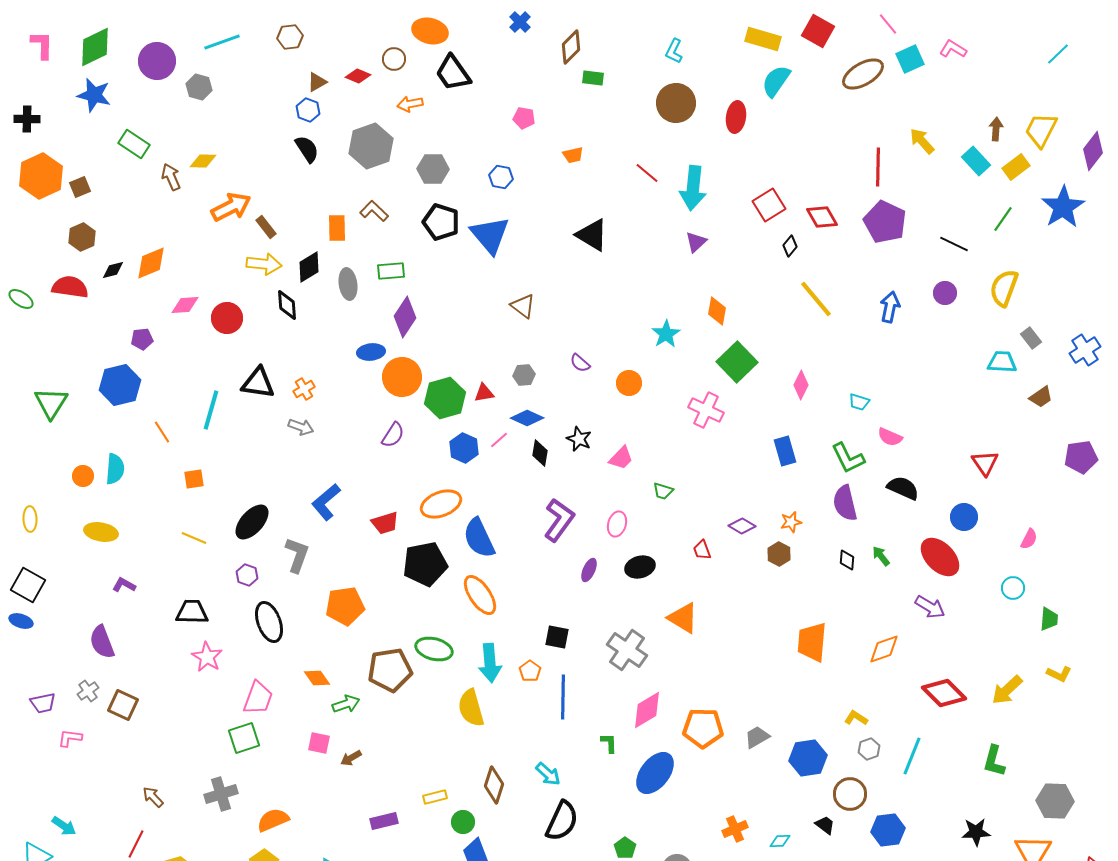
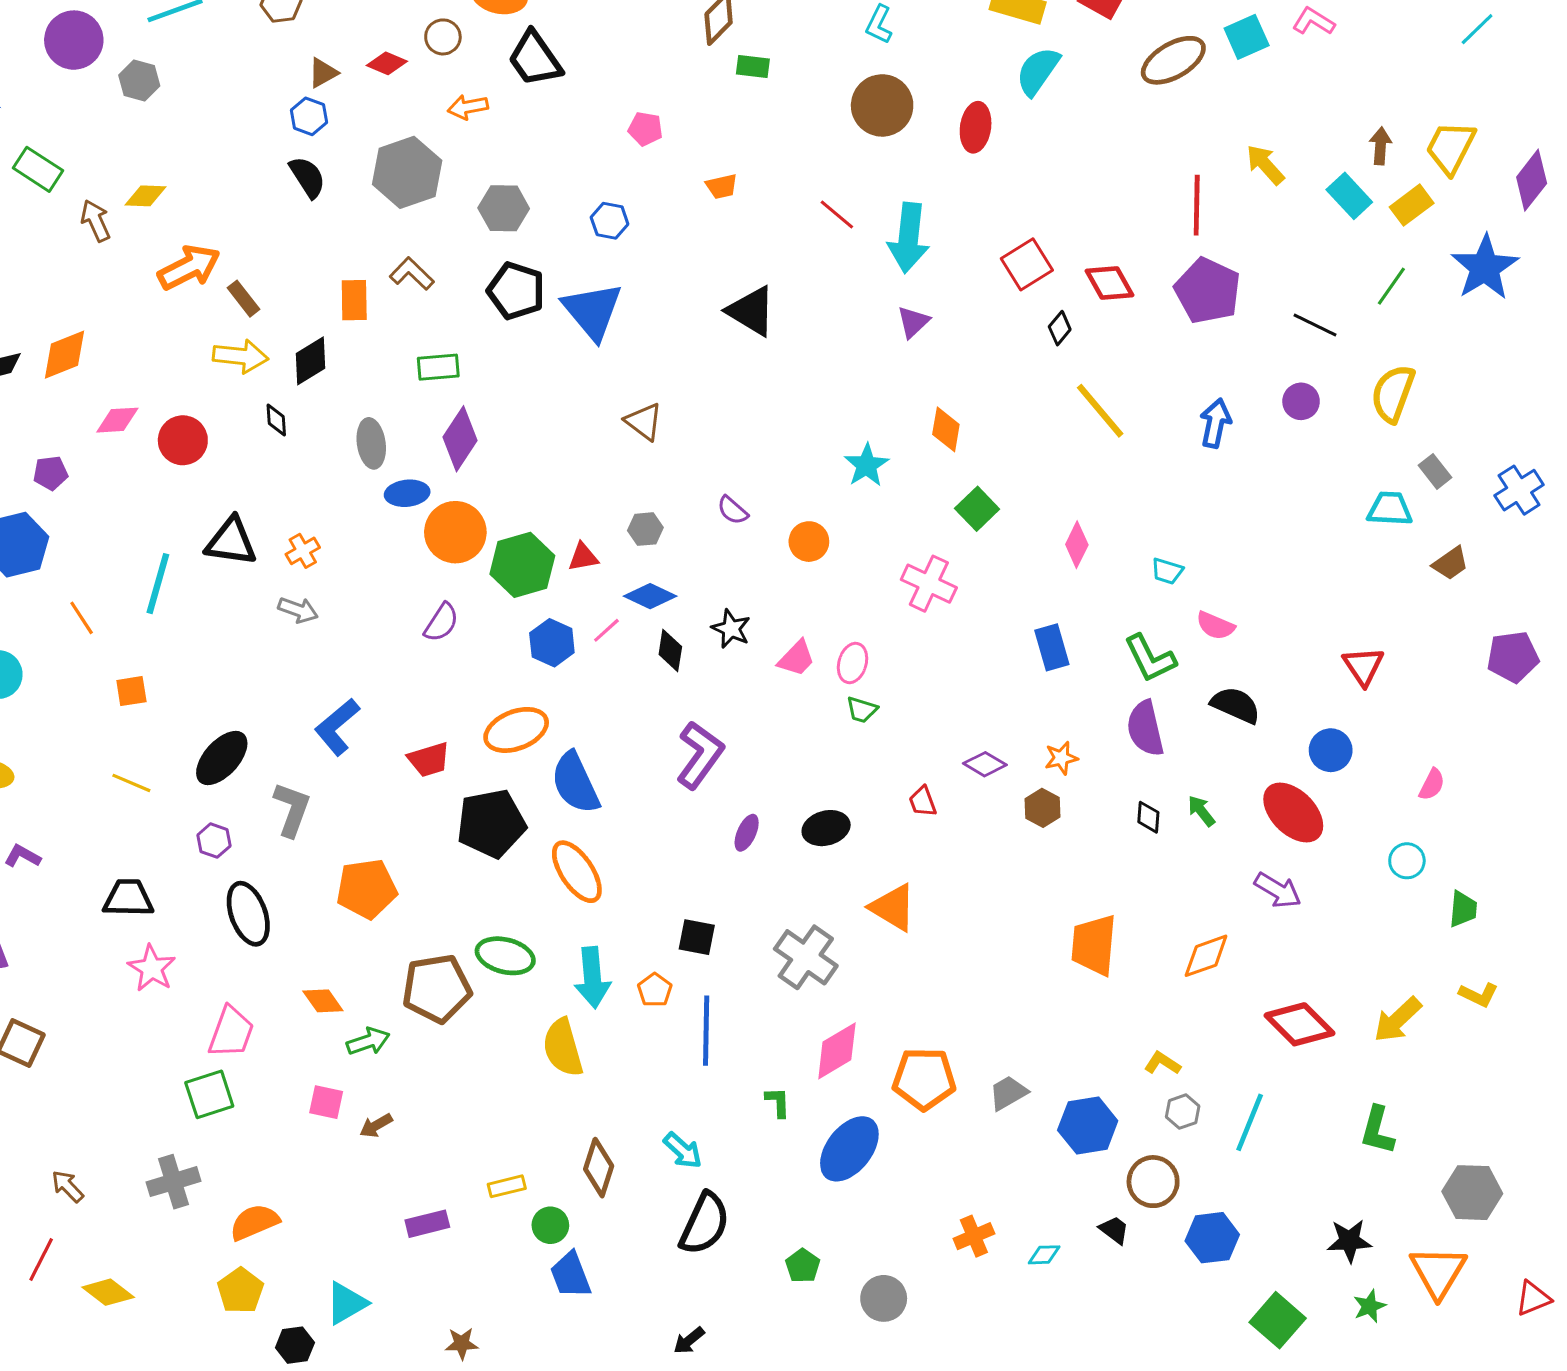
gray ellipse: (348, 284) -> (371, 443), moved
black diamond: (287, 305) -> (276, 420), size x0.7
green square: (737, 362) -> (977, 509), size x0.7
pink ellipse: (617, 524) -> (853, 663), moved

